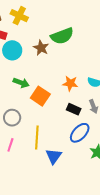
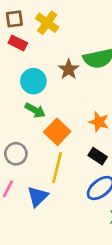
cyan circle: (12, 50) -> (33, 81), moved
yellow line: (37, 138) -> (57, 168), moved
blue triangle: (54, 156) -> (38, 196), moved

